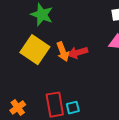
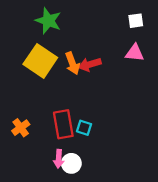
cyan square: (73, 108) -> (84, 128), turned 32

